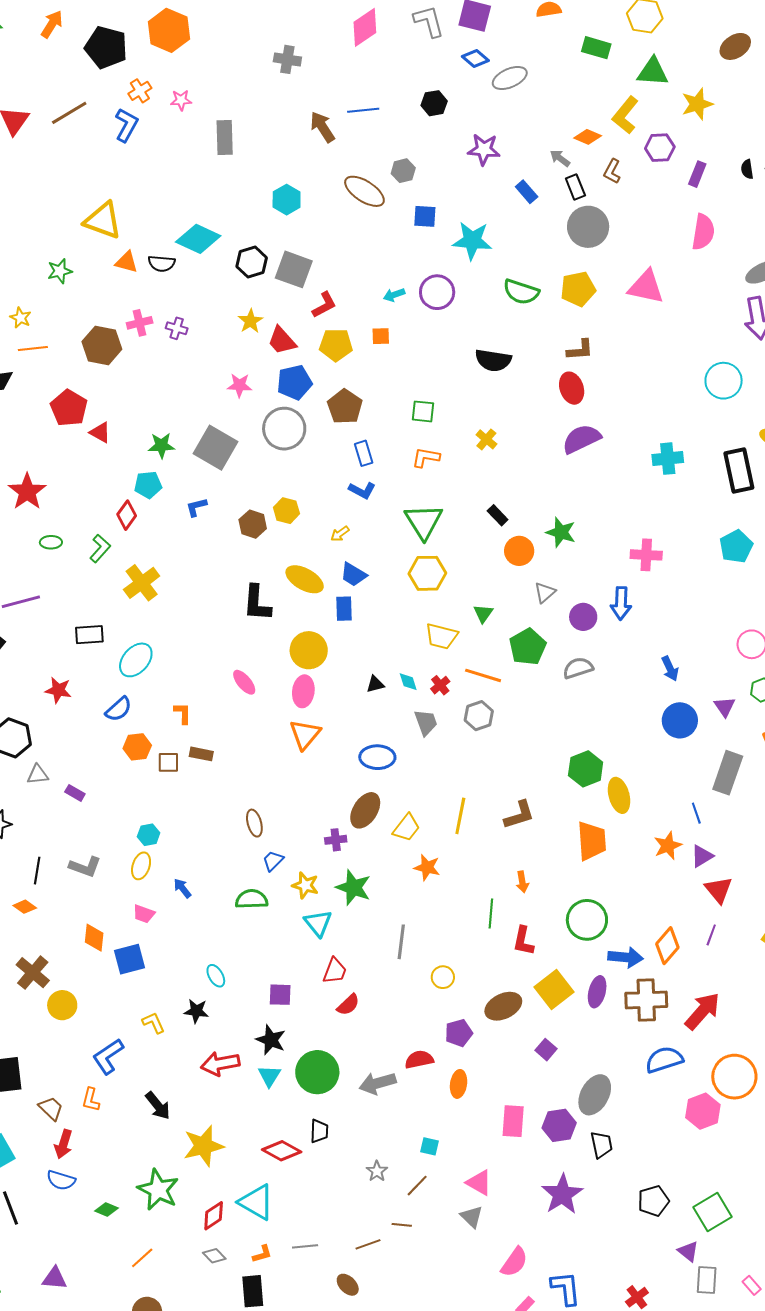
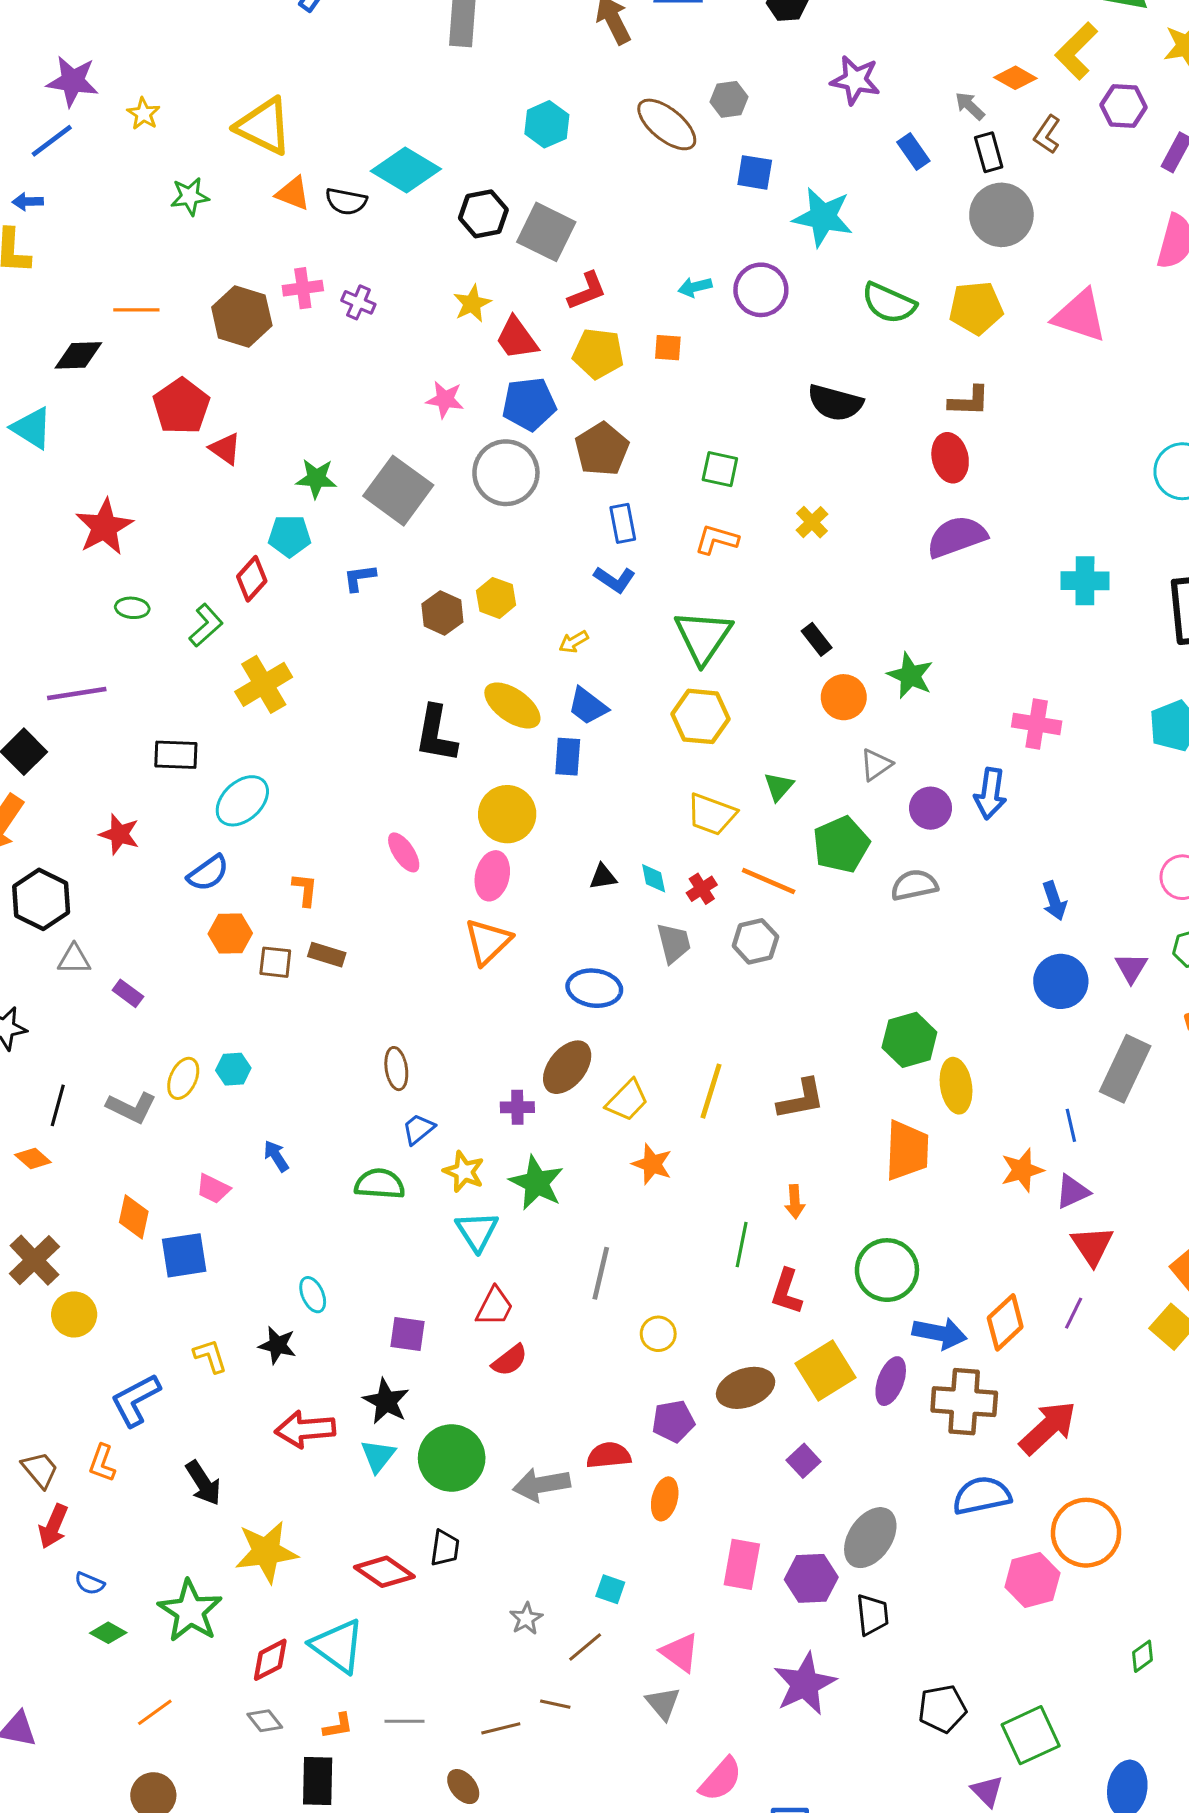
yellow star: (20, 318) -> (143, 114), moved
yellow ellipse: (141, 866) -> (183, 1078), moved
blue semicircle: (61, 1180) -> (90, 1583), moved, size x0.7

